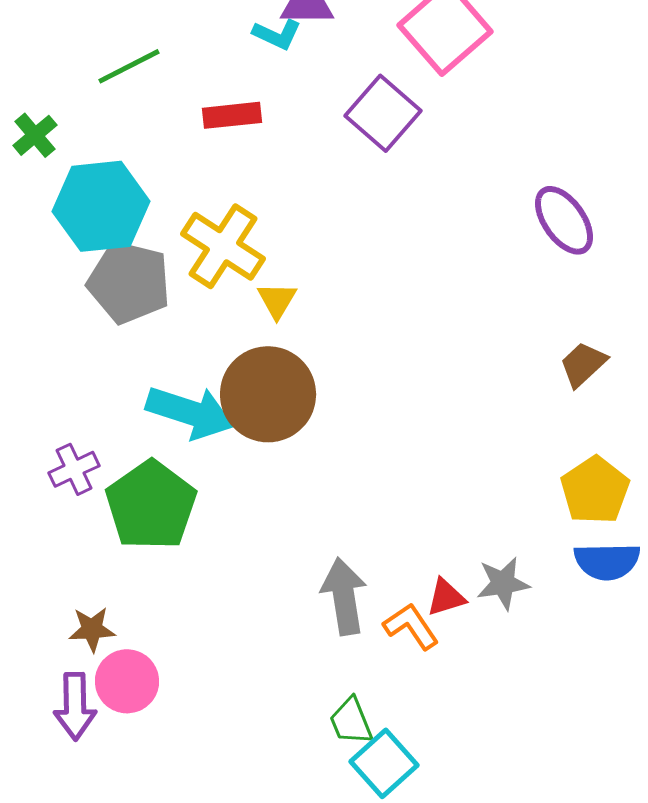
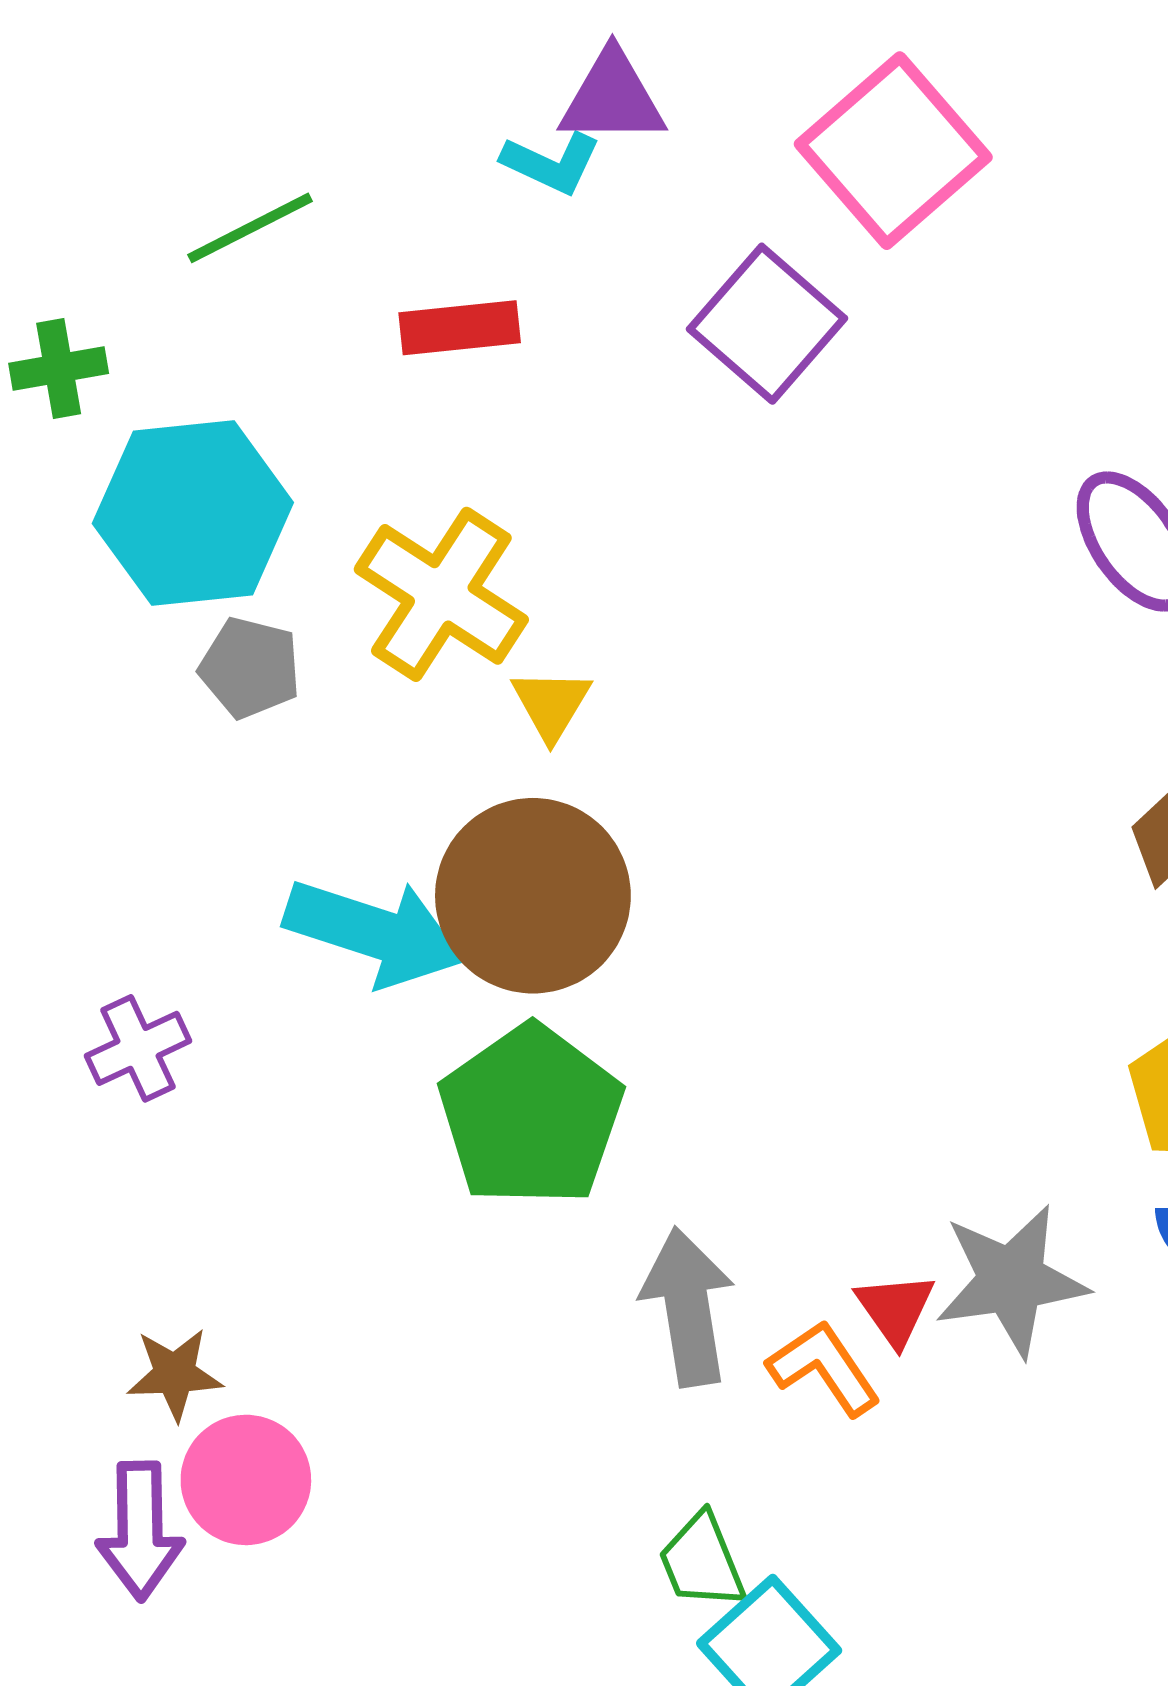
green cross: (35, 135) -> (59, 368), turned 30
gray pentagon: (129, 282) -> (250, 668), size x0.6
green pentagon: (151, 505) -> (531, 1116), moved
gray star: (503, 583) -> (1011, 1280), size x1.4
red triangle: (446, 597) -> (895, 1309), turned -48

